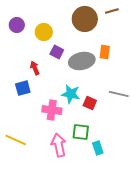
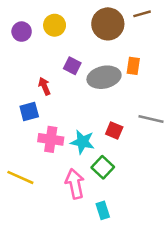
yellow circle: (44, 32) -> (55, 25), moved
cyan star: (71, 94) -> (82, 142), moved
pink cross: (52, 110) -> (51, 139), moved
green square: (81, 132) -> (103, 167), turned 36
cyan rectangle: (98, 148) -> (103, 210), moved

